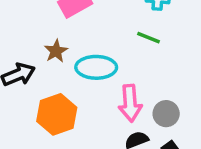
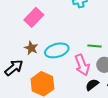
green line: (148, 38) -> (95, 46), moved

